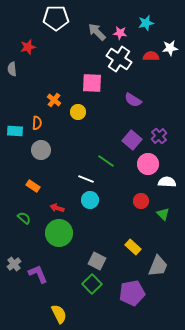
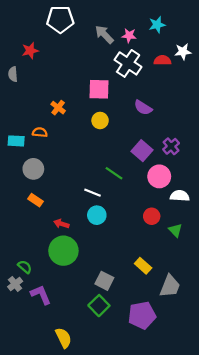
yellow circle: (78, 112) -> (100, 120), moved
orange semicircle: (37, 123) -> (40, 132), turned -88
gray circle: (41, 150) -> (33, 169), moved
green semicircle: (24, 218) -> (25, 267), moved

